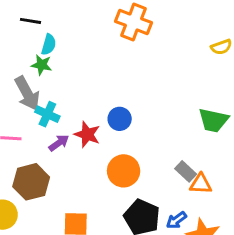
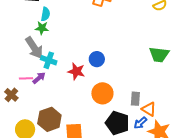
purple arrow: (59, 143) -> (39, 78), moved
gray rectangle: (186, 171) -> (135, 99), moved, turned 56
brown hexagon: (31, 182) -> (49, 119), moved
orange triangle: (201, 184) -> (149, 109), moved, turned 35

